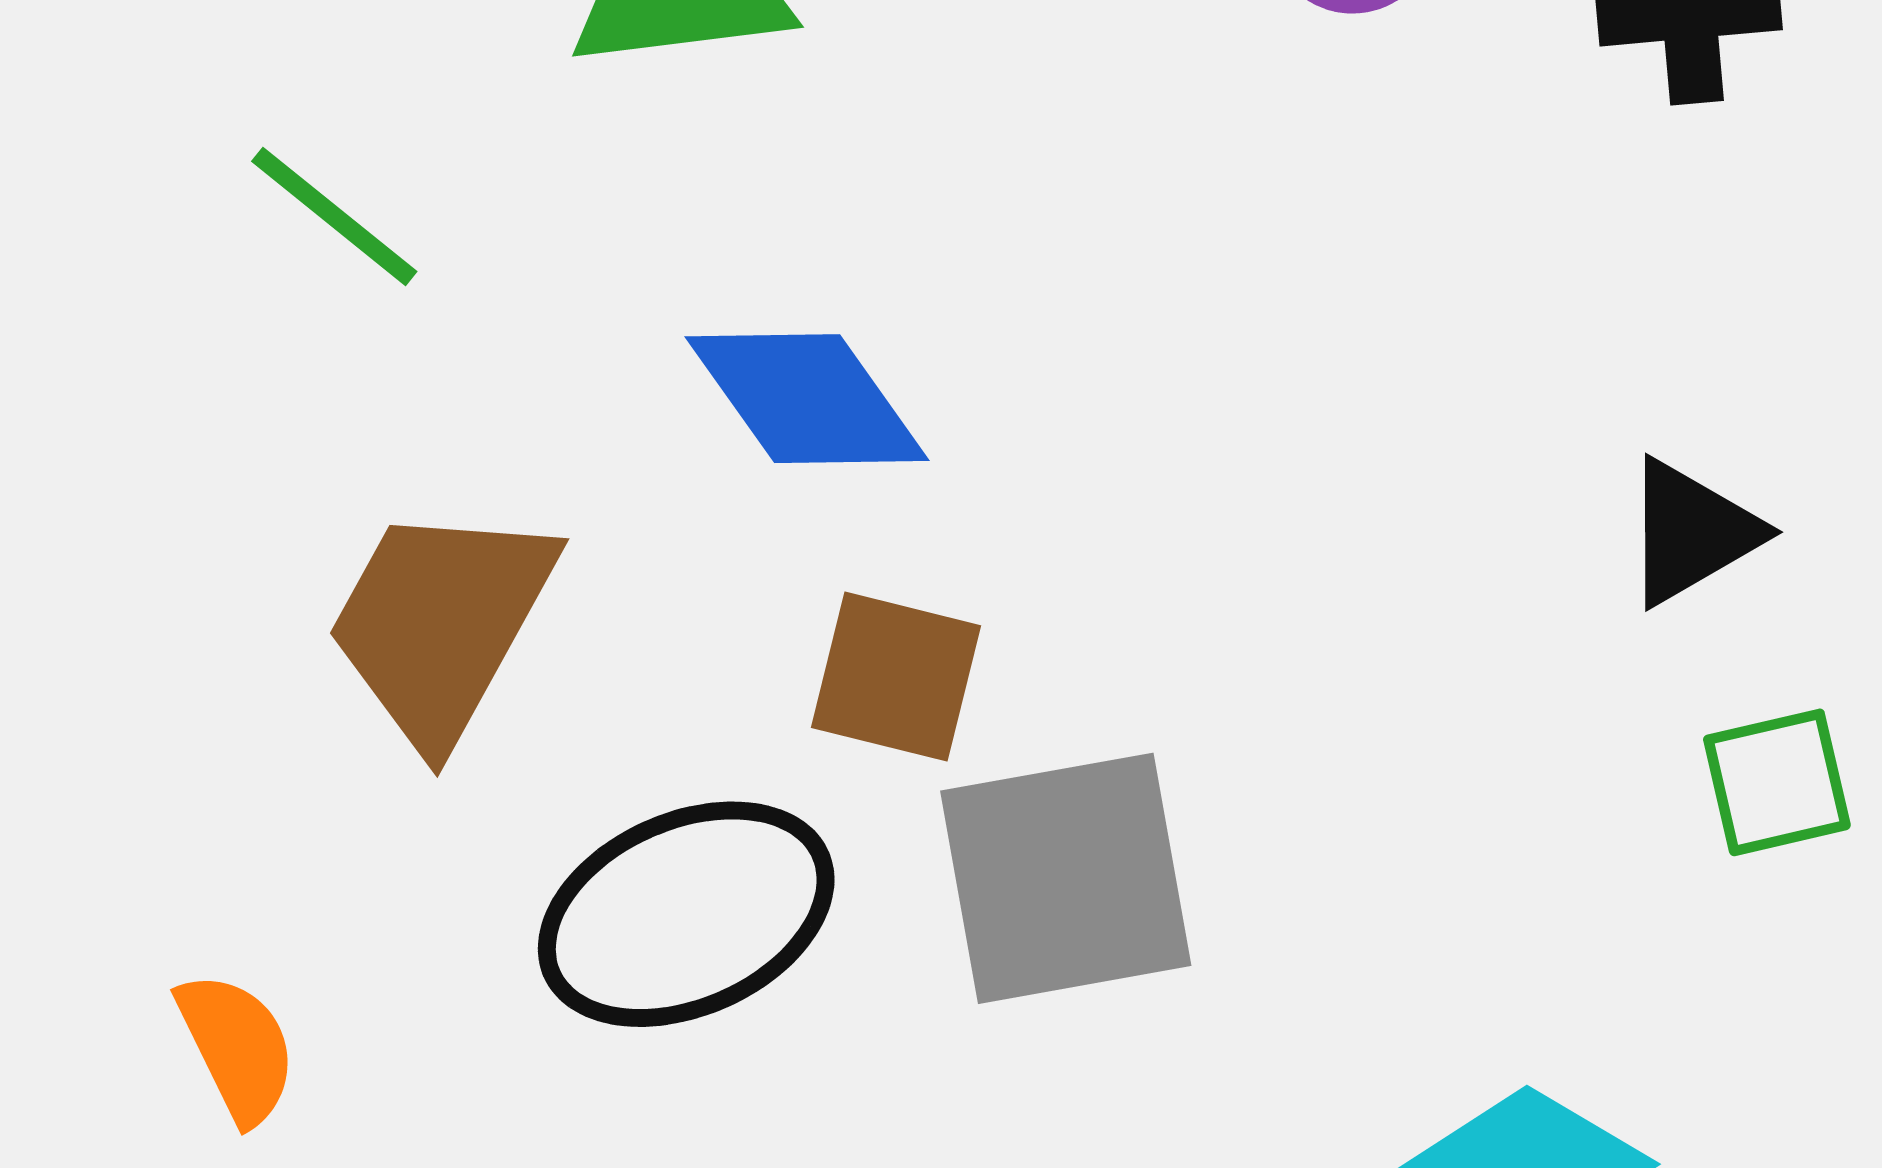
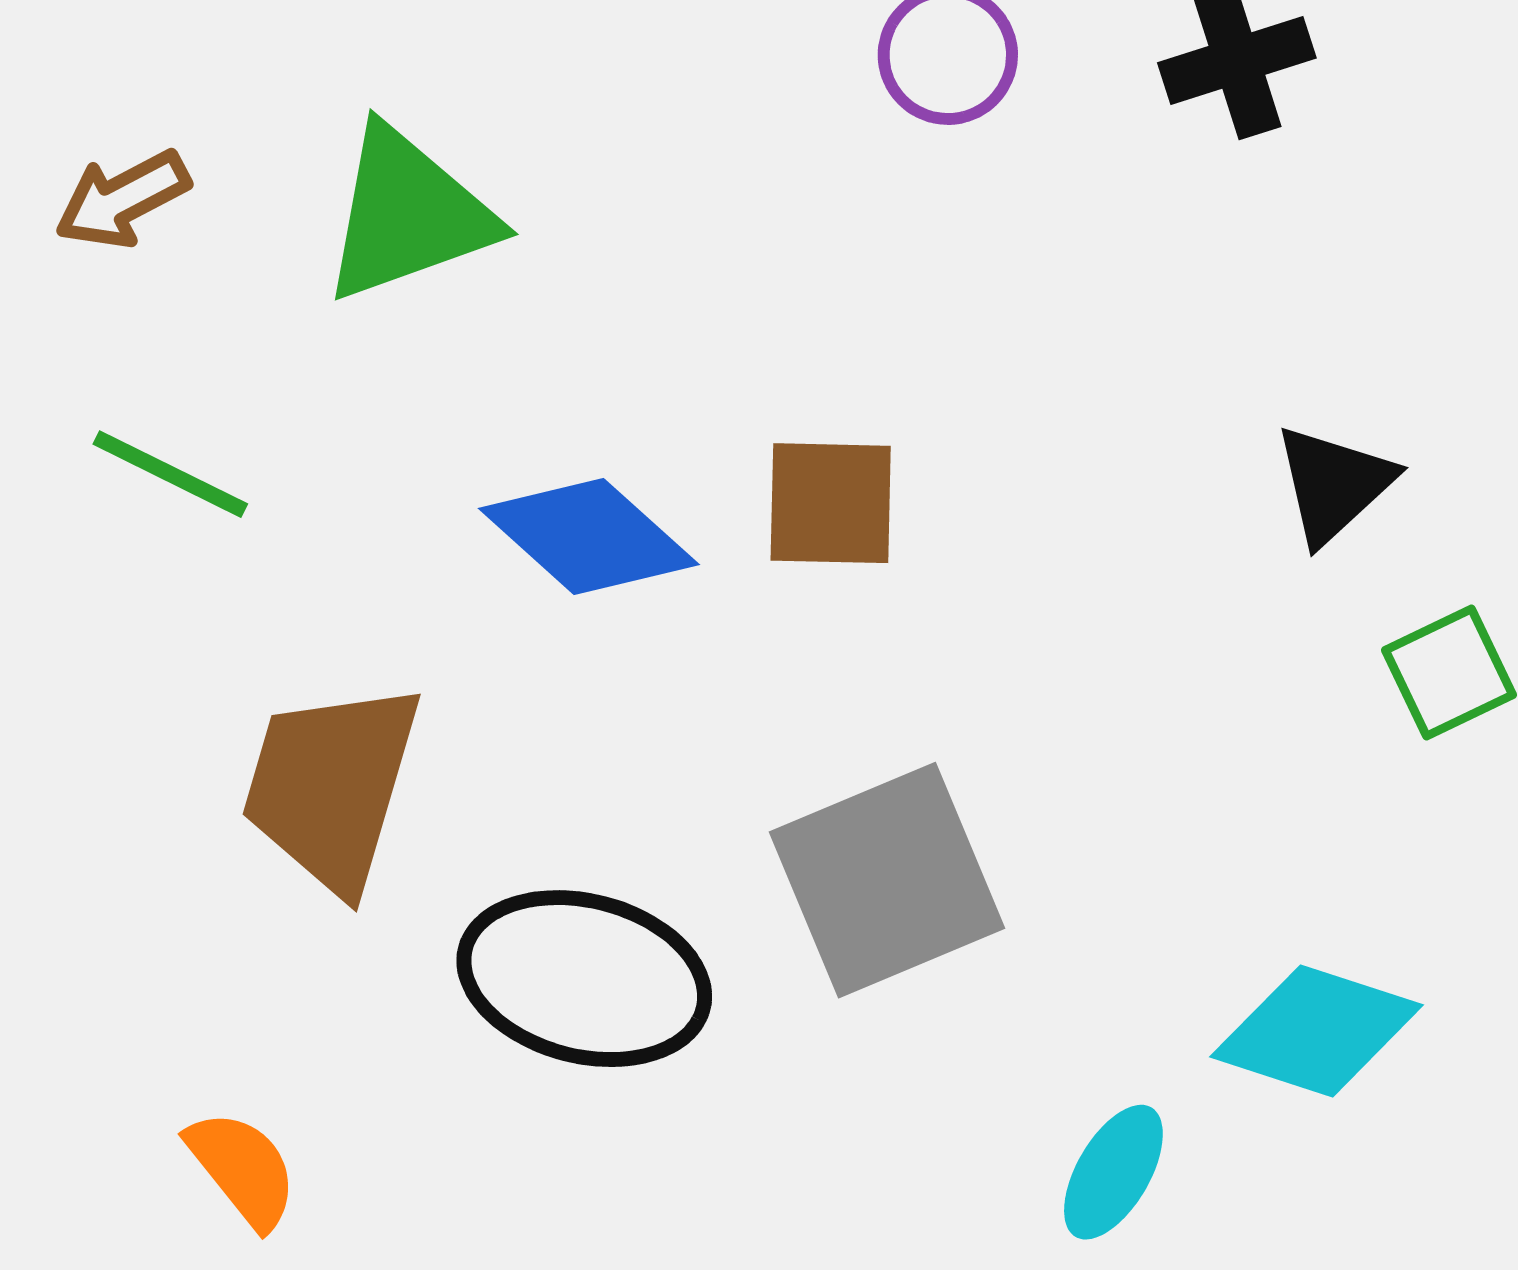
brown square: (896, 677) -> (831, 503), moved
black ellipse: (686, 914) -> (584, 979), turned 51

